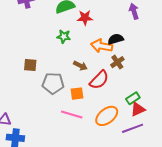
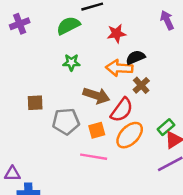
purple arrow: (134, 11) -> (167, 20), moved
red star: (85, 18) -> (116, 34), moved
brown arrow: (80, 66) -> (96, 96), size x1.5
orange ellipse: (107, 116) -> (130, 135), moved

